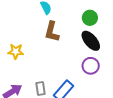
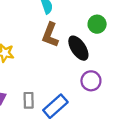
black ellipse: (91, 41) -> (78, 48), moved

